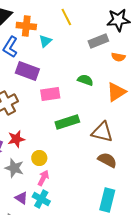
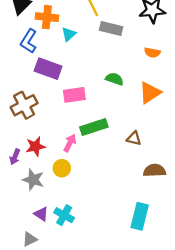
gray rectangle: (98, 41) -> (111, 29), moved, turned 36
brown triangle: (102, 132) -> (134, 138), size x0.6
brown semicircle: (107, 160) -> (155, 170), moved, turned -30
pink arrow: (43, 178) -> (70, 143), moved

